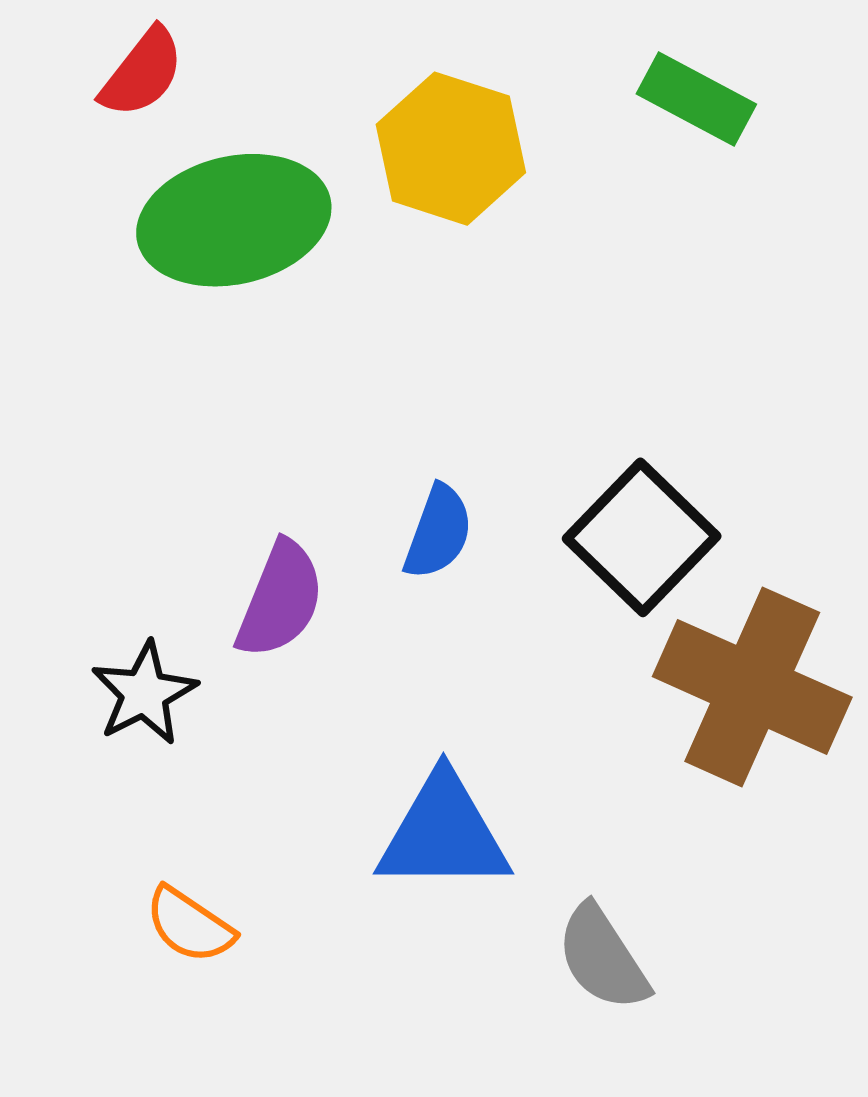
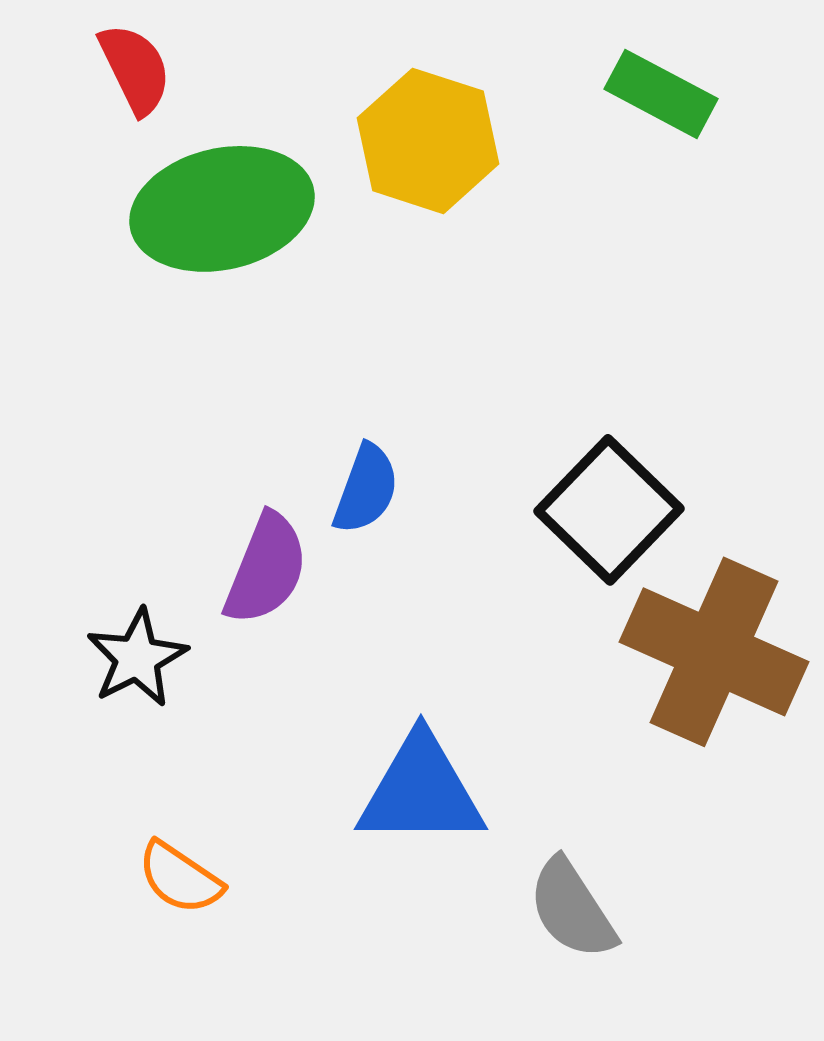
red semicircle: (142, 73) -> (135, 69), turned -64
blue semicircle: (438, 532) -> (366, 489), moved

